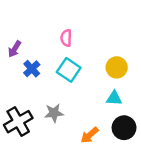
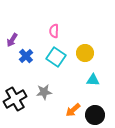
yellow circle: (117, 67) -> (85, 53), moved
black circle: (124, 128) -> (95, 115), moved

